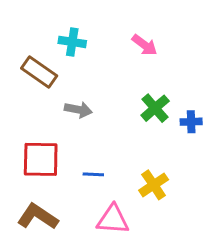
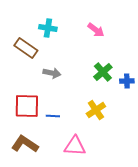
blue line: (93, 174) -> (53, 116), moved
yellow cross: (154, 185) -> (96, 110), moved

